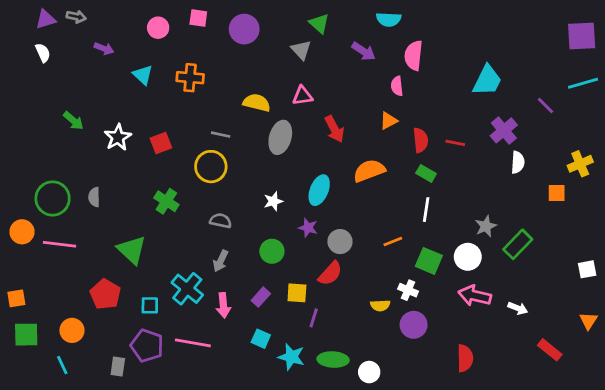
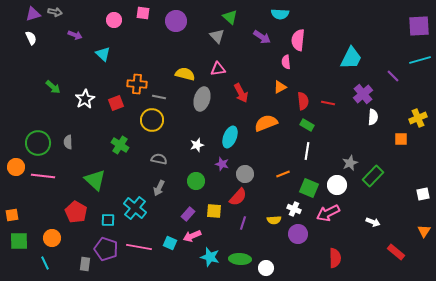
orange cross: (190, 78) -> (137, 84), moved
pink arrow: (475, 296) -> (328, 213), moved, turned -40
pink arrow: (223, 305) -> (192, 236), moved, turned 72
purple line: (314, 318) -> (243, 223), moved
cyan square: (261, 339) -> (170, 243), moved

